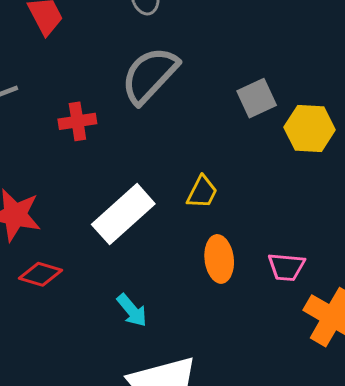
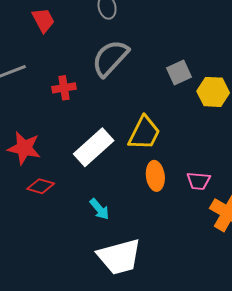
yellow trapezoid: (202, 192) -> (144, 133), size x1.6

